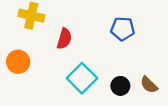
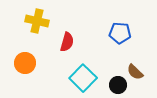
brown semicircle: (149, 85) -> (135, 72), moved

